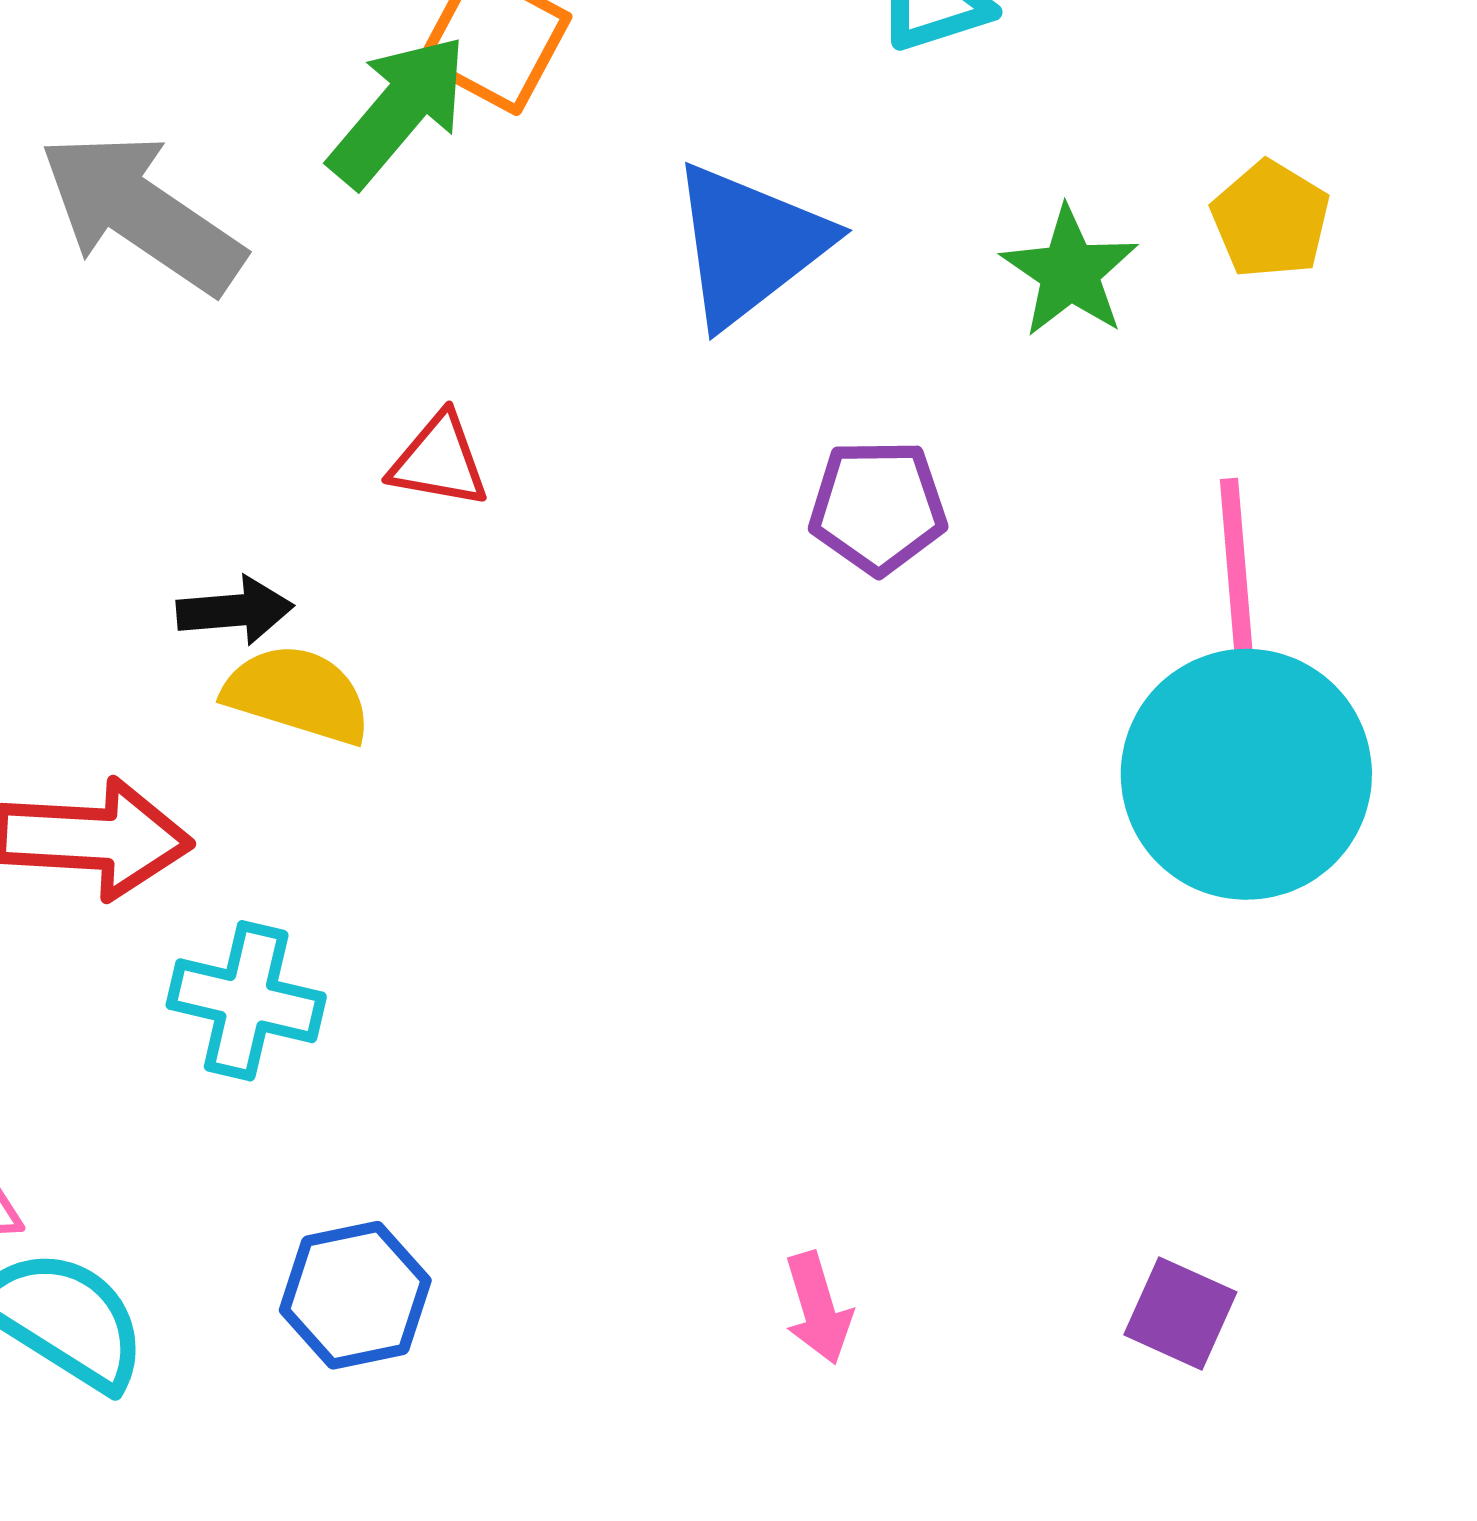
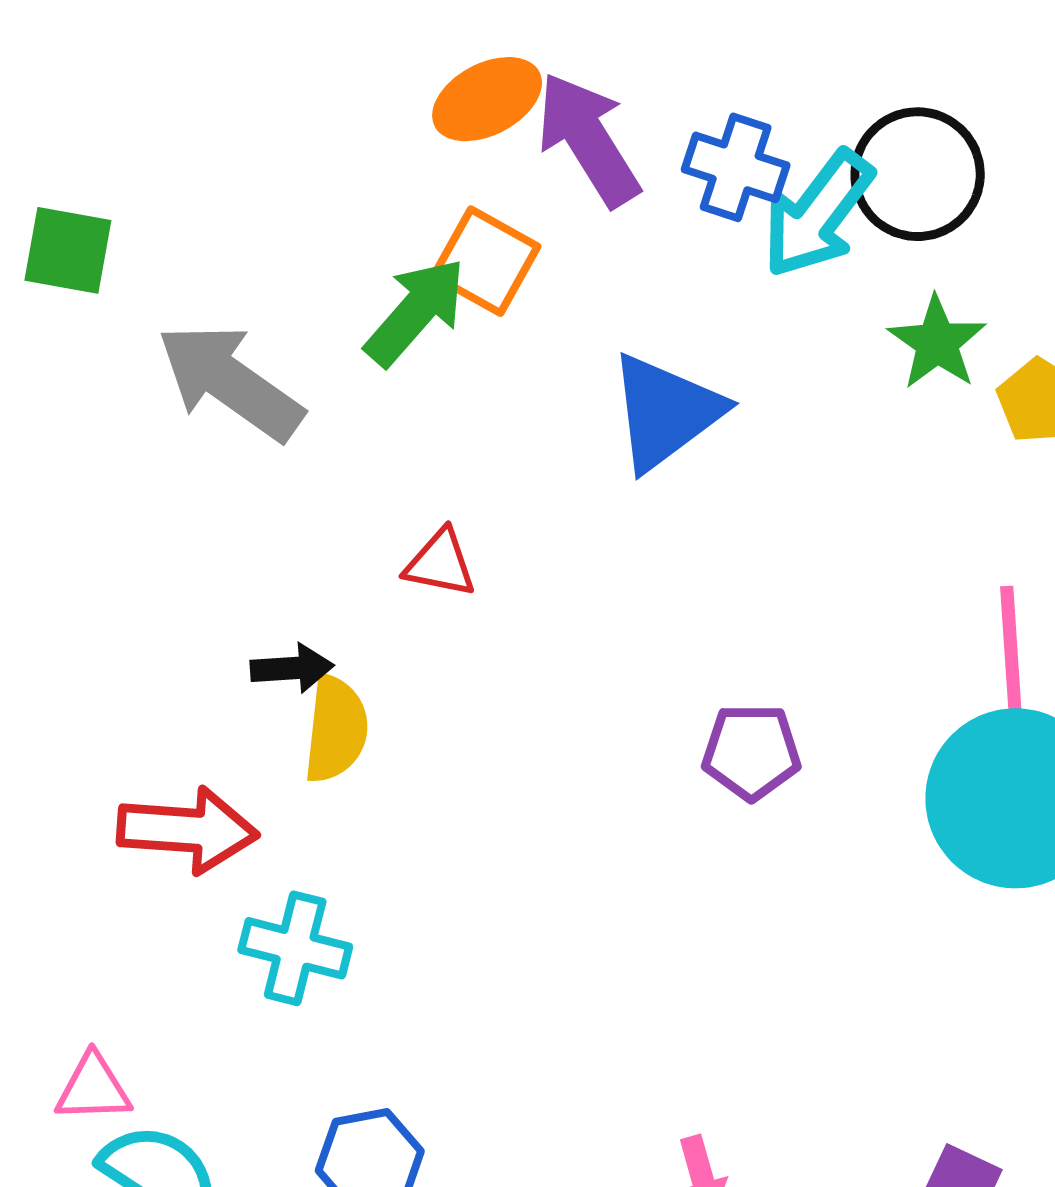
green star: (1070, 272) -> (937, 343), moved
purple pentagon: (878, 507) -> (751, 752), moved
yellow semicircle: (297, 694) -> (336, 729), turned 78

